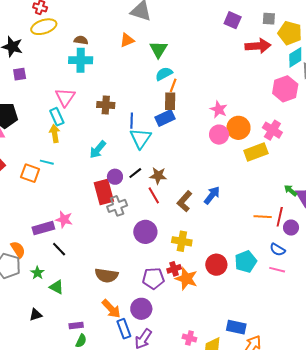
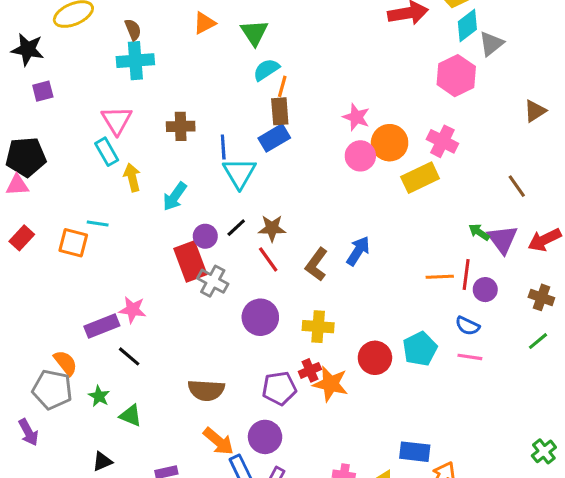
brown semicircle: (81, 40) -> (133, 30), turned 64
yellow arrow: (55, 134) -> (132, 177), moved
gray cross: (117, 206) -> (213, 281), turned -36

